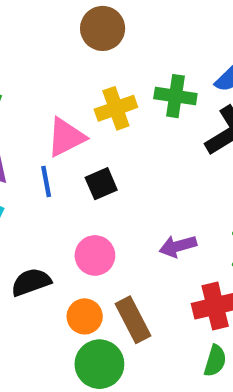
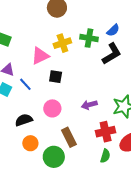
blue line: (46, 182) -> (25, 84), moved, turned -32
black square: (101, 184) -> (56, 77), turned 32
orange circle: (85, 316) -> (30, 143), moved

